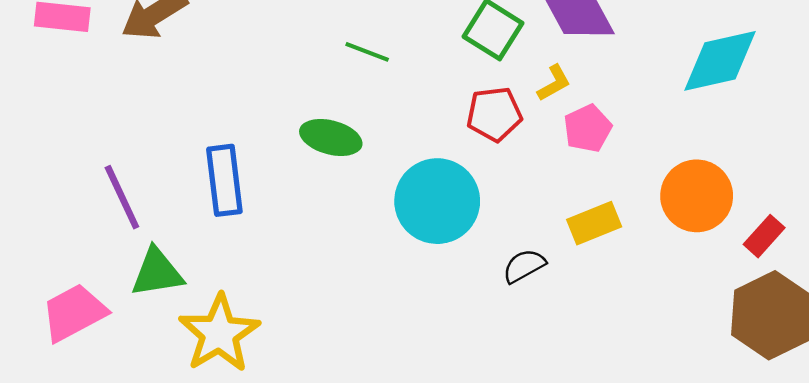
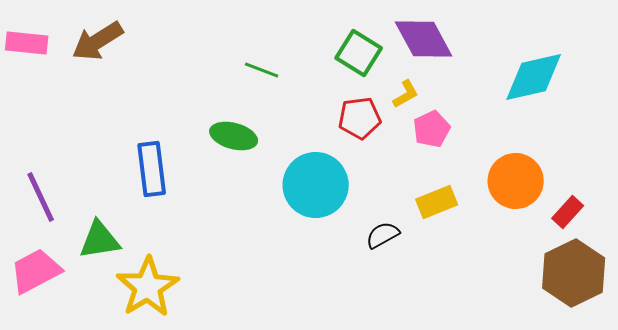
purple line: (122, 197) -> (41, 197), moved

